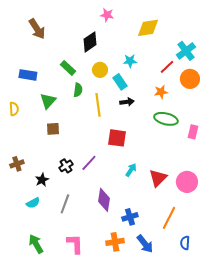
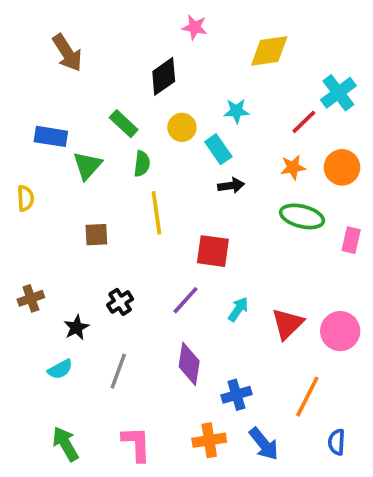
orange circle: (190, 79) -> (342, 167), moved
green triangle: (48, 101) -> (87, 166), moved
yellow line: (98, 105) -> (156, 213), moved
purple line: (89, 163) -> (186, 300), moved

